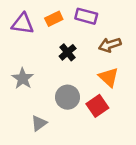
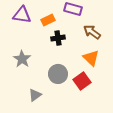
orange rectangle: (54, 19) -> (48, 20), moved
brown arrow: (110, 45) -> (92, 32), turned 54
black cross: (68, 52) -> (58, 38), turned 32

